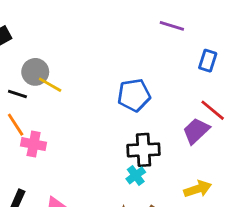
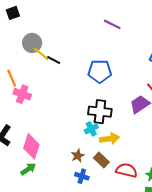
purple line: (172, 26) -> (112, 24), moved
black line: (17, 94) -> (54, 60), moved
yellow arrow: (198, 189) -> (109, 139), moved

